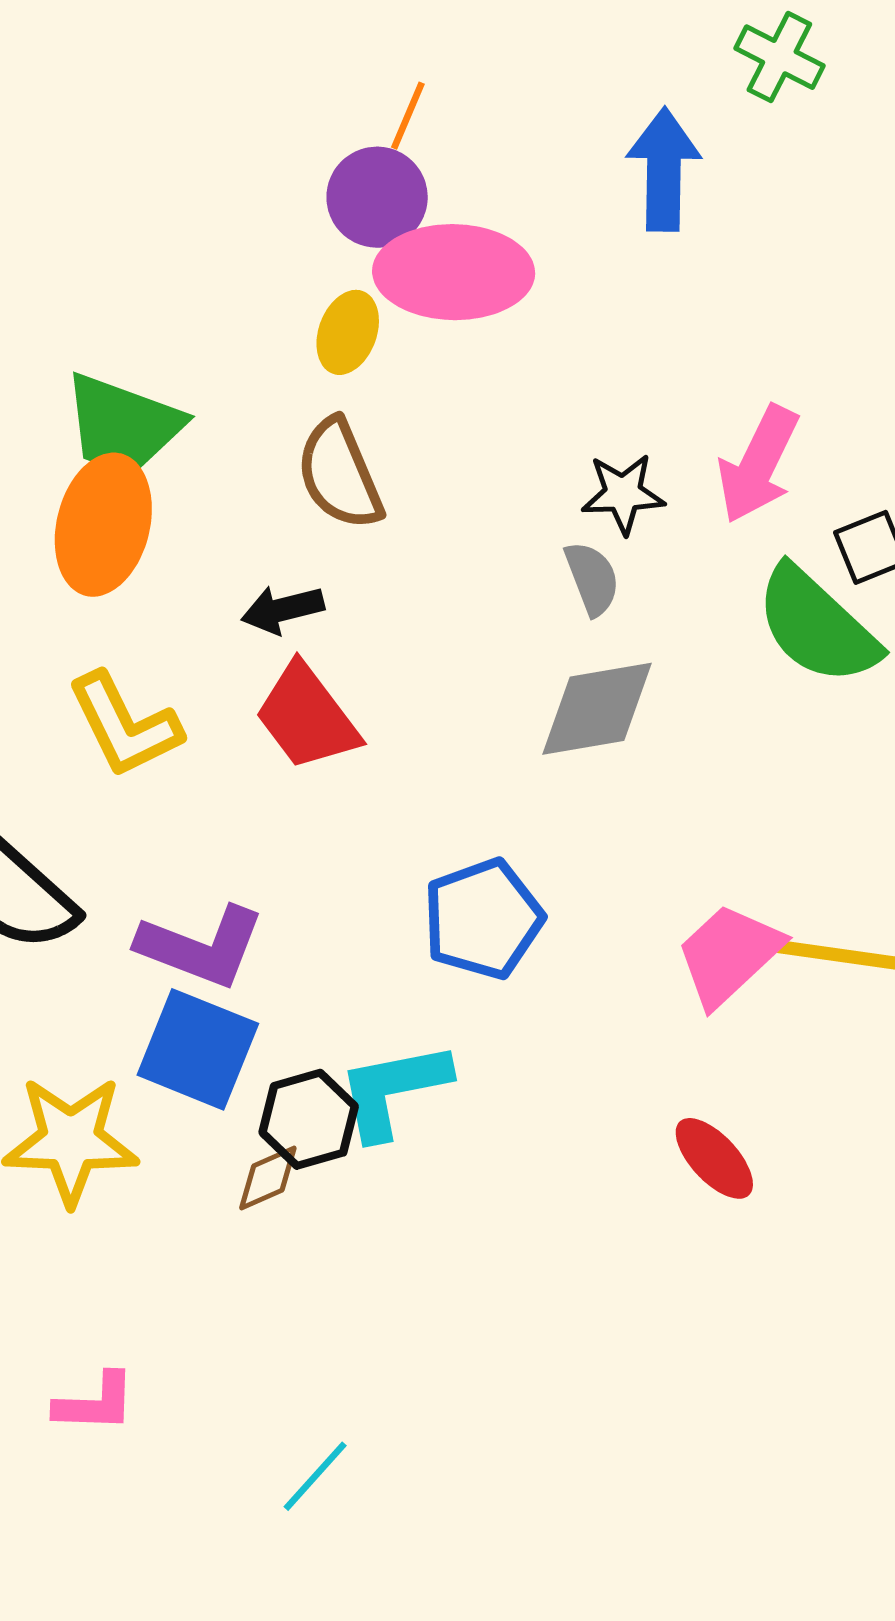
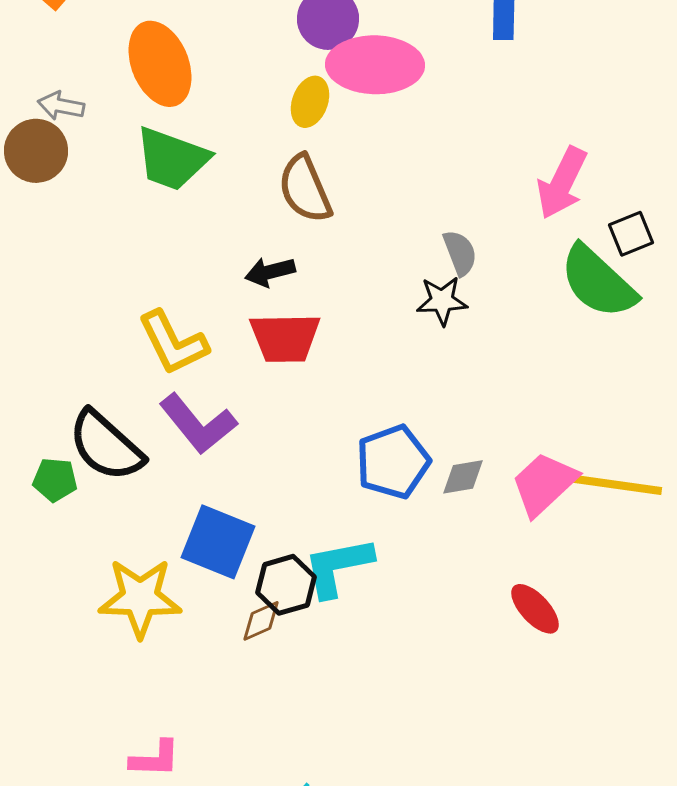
black star: (623, 494) -> (442, 301), moved
orange ellipse: (103, 525) -> (160, 64), moved, turned -36
gray diamond: (597, 709) -> (463, 477), moved, size x0.6
red trapezoid: (307, 717) -> (285, 338), turned -54
purple L-shape: (201, 947) -> (198, 424), moved, turned 30

